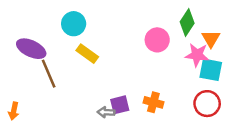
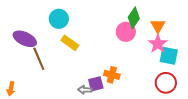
green diamond: (187, 22) -> (134, 18), moved
orange triangle: (211, 39) -> (158, 26), moved
pink star: (197, 55) -> (158, 44), turned 30
orange cross: (153, 102) -> (112, 75), moved

